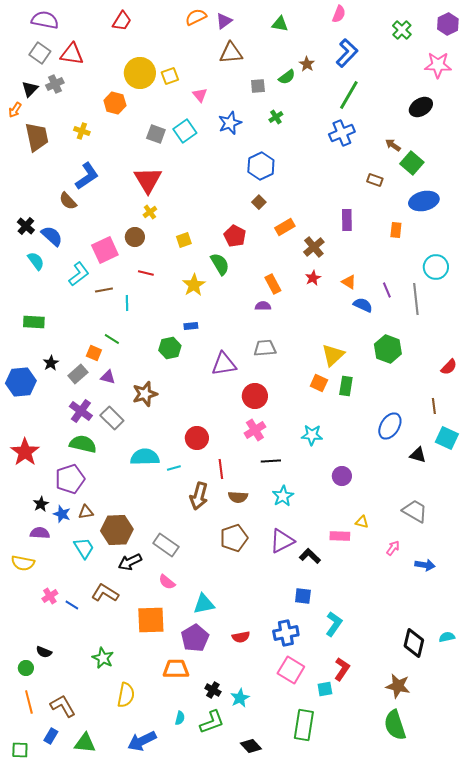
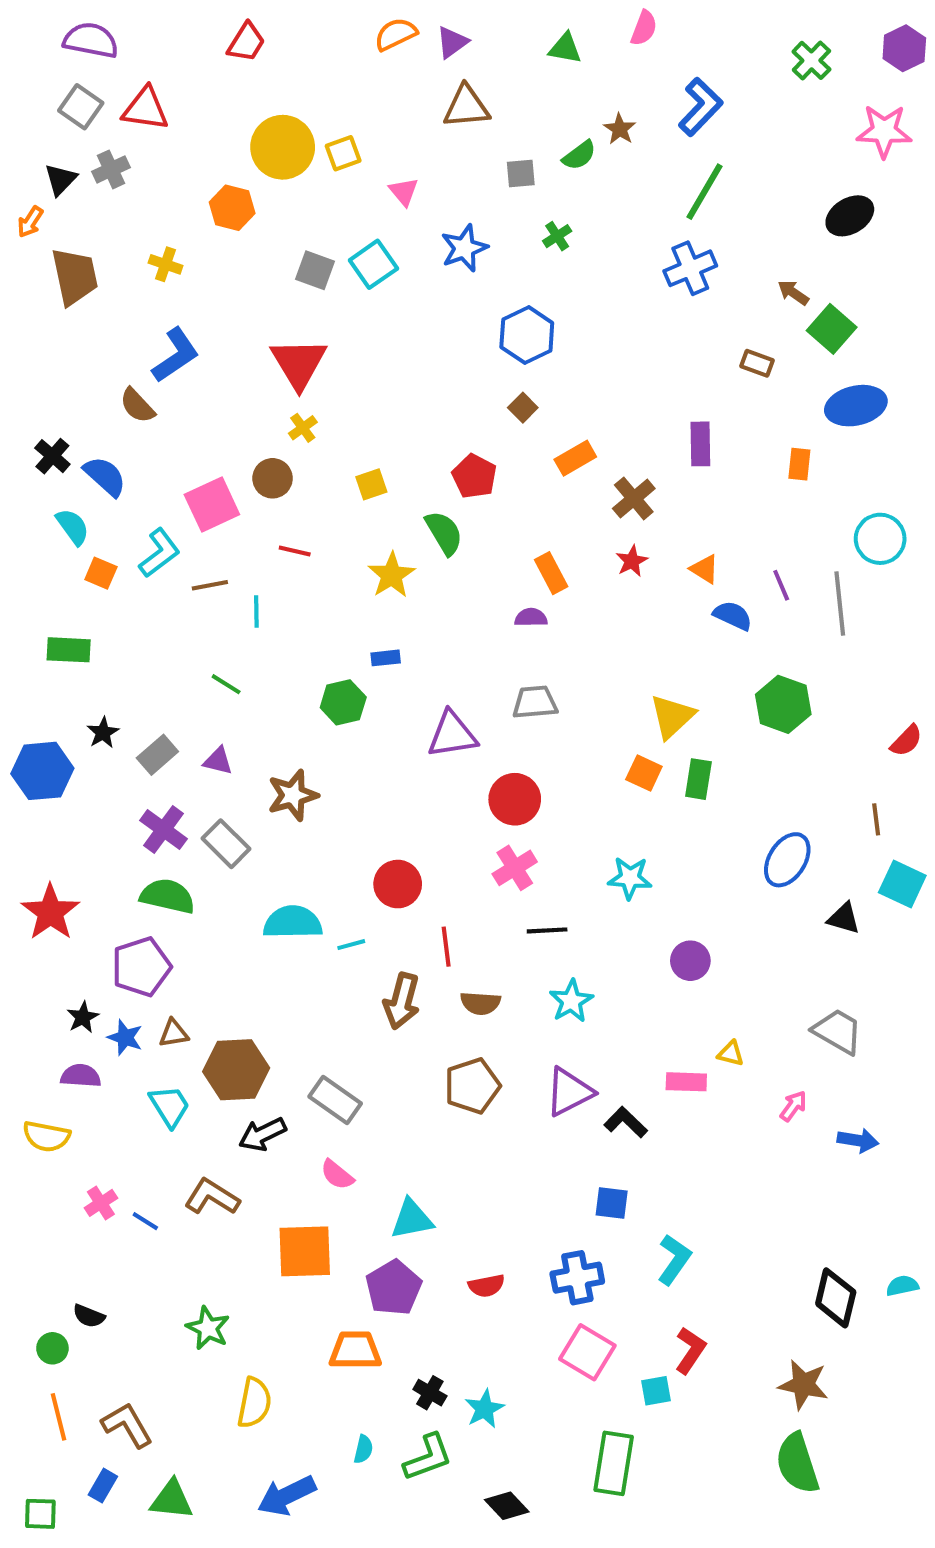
pink semicircle: (339, 14) -> (644, 28), moved
orange square: (94, 353) -> (101, 573), moved

